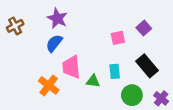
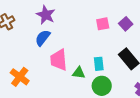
pink square: (118, 38) -> (103, 24), moved
orange cross: (49, 85) -> (20, 77), moved
green circle: (132, 95) -> (102, 86), moved

